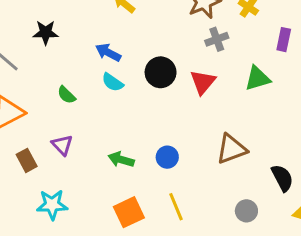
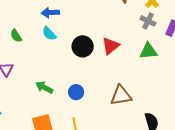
gray cross: (217, 39) -> (148, 21), moved, turned 35
blue arrow: (108, 52) -> (50, 13), turned -42
black circle: (161, 72) -> (83, 46), moved

